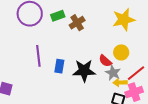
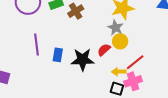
red semicircle: (105, 61) -> (104, 50), turned 96
gray star: (113, 73) -> (115, 28), moved

